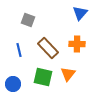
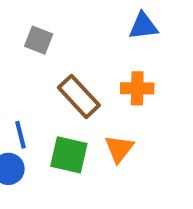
blue triangle: (80, 13) -> (143, 26), turned 42
blue line: (19, 50) -> (21, 135), moved

